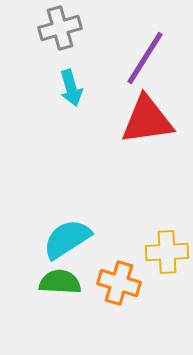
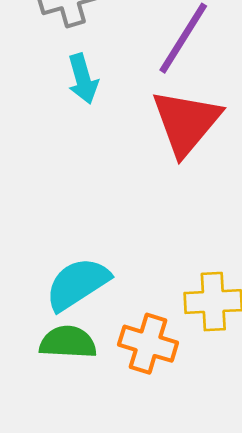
red triangle: (147, 120) -> (186, 122), turned -42

